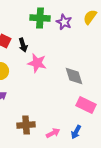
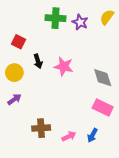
black arrow: (23, 45) -> (38, 61), moved
pink star: (37, 63) -> (64, 66), moved
gray diamond: (74, 76) -> (103, 78), moved

